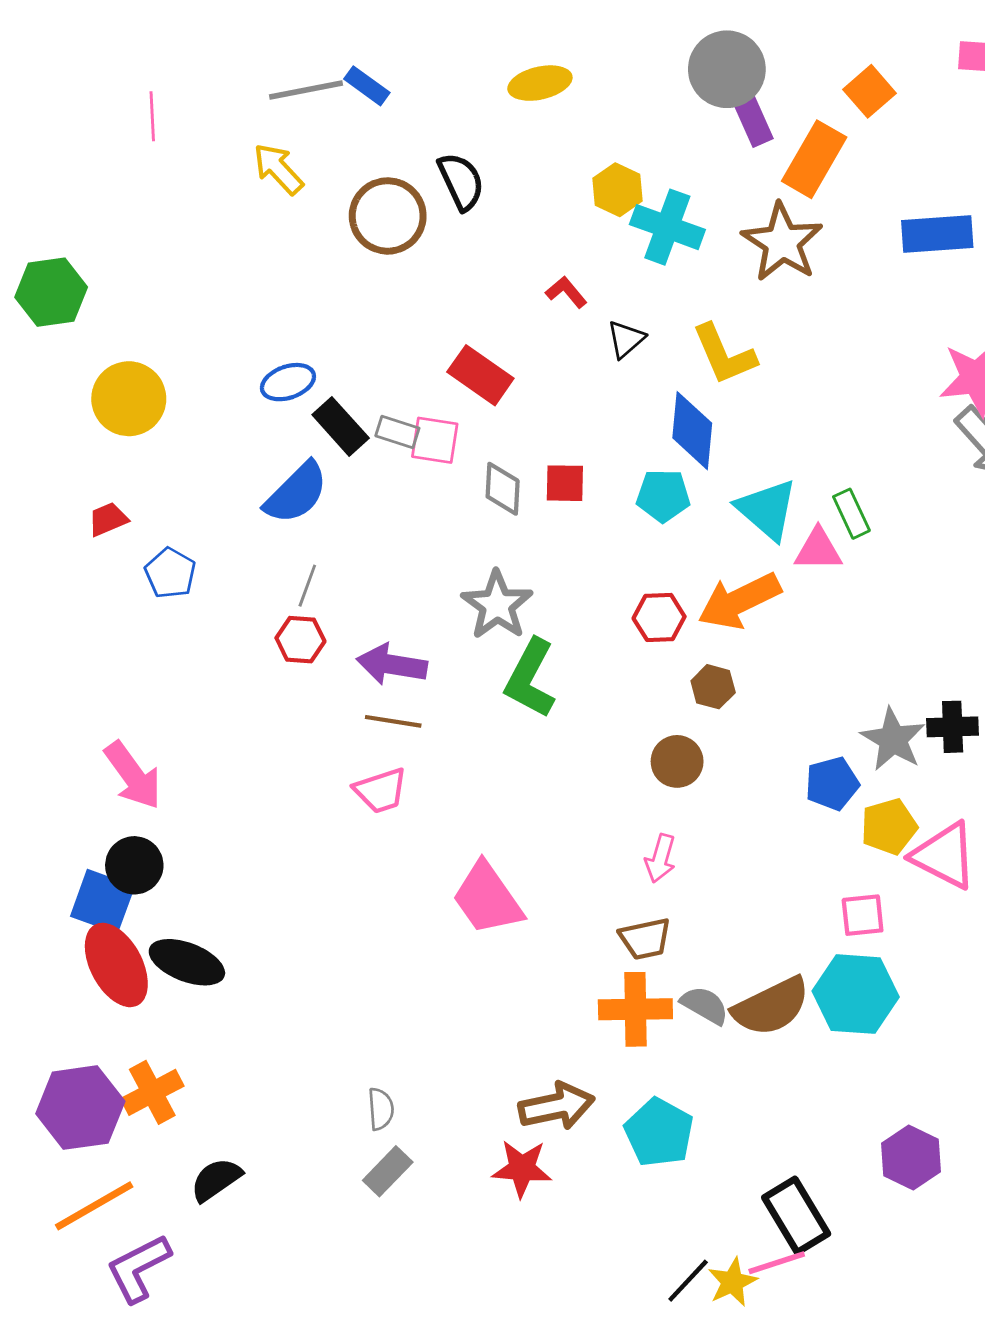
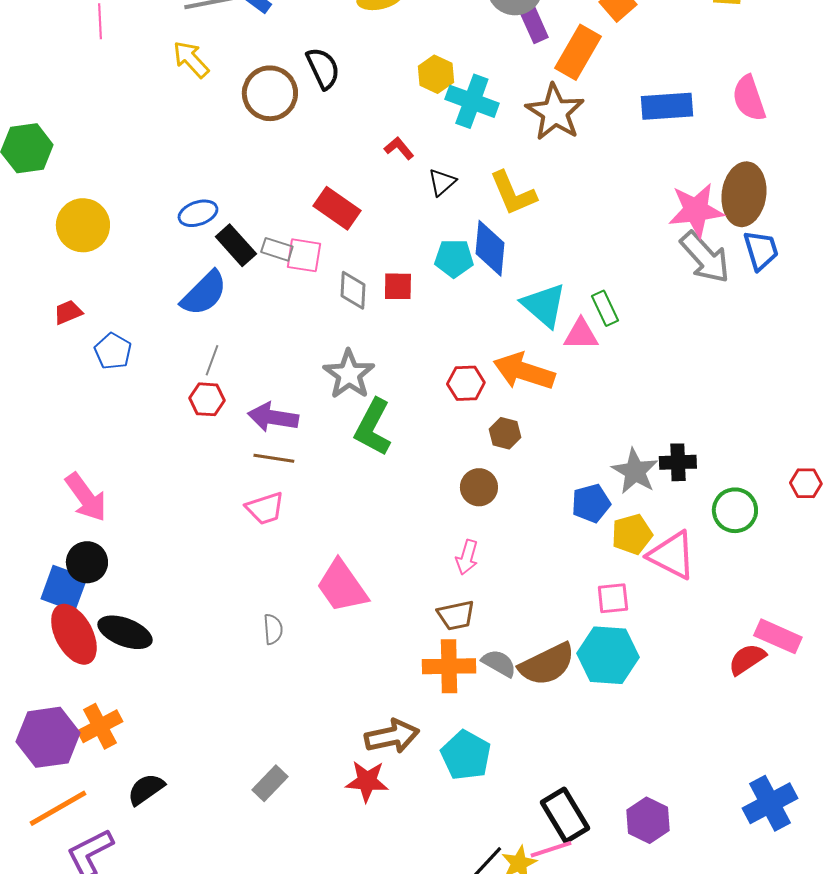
cyan pentagon: (663, 496) -> (454, 258), moved
orange arrow: (739, 601) -> (524, 371), turned 44
gray semicircle: (381, 1109) -> (273, 629), moved
purple hexagon: (911, 1157) -> (648, 820), moved

